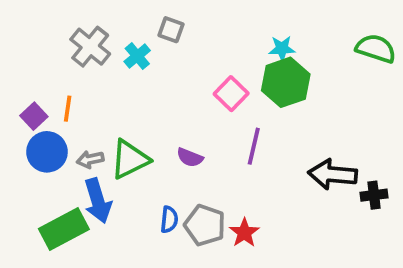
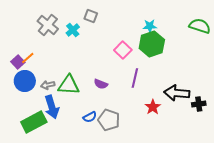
orange line: (68, 109) -> (28, 58), moved, turned 40
green triangle: (130, 159) -> (69, 85), turned 30
blue semicircle: (169, 220) -> (90, 117), turned 56
red star: (244, 233) -> (153, 107), moved

